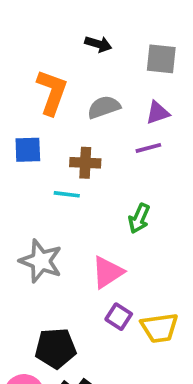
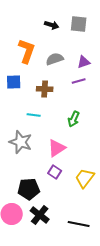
gray square: (161, 59) -> (79, 24), moved
cyan line: (67, 194) -> (34, 115), moved
purple square: (119, 317) -> (55, 172), moved
yellow trapezoid: (159, 328) -> (85, 178), turned 135

